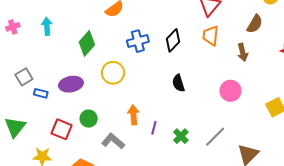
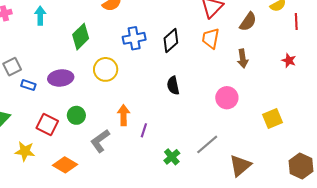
brown semicircle: (255, 24) -> (248, 22), moved
green cross: (181, 136) -> (172, 157), moved
gray L-shape: (113, 141) -> (100, 141), turned -80

